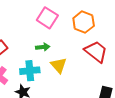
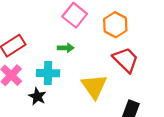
yellow triangle: (59, 65) -> (94, 86), moved, size x1.4

